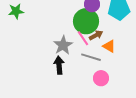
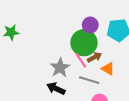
black arrow: (59, 65) -> (56, 89), turned -60

